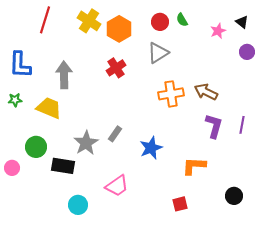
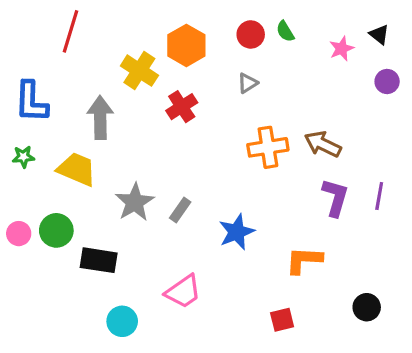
yellow cross: (89, 21) -> (139, 71), moved
gray triangle: (158, 53) -> (248, 83), size x0.6
gray star: (86, 143) -> (135, 202), moved
pink circle: (12, 168) -> (19, 234), moved

